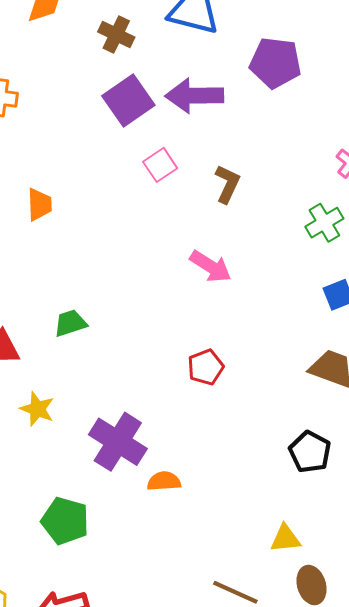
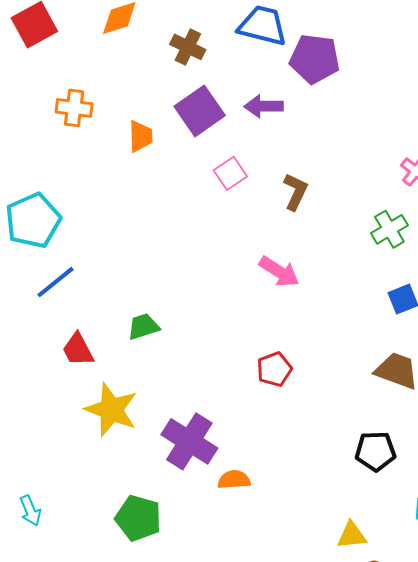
purple pentagon: (275, 63) -> (315, 59), moved
purple arrow: (194, 96) -> (264, 106), size x0.7
orange trapezoid: (39, 204) -> (141, 136), moved
yellow star: (37, 409) -> (111, 410), size x1.6
black pentagon: (310, 452) -> (375, 451), turned -30

